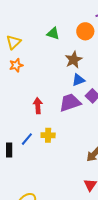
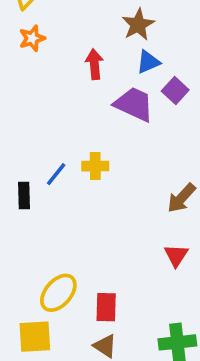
purple trapezoid: (70, 103) -> (134, 104), turned 45
red arrow: (38, 106) -> (94, 64), moved

